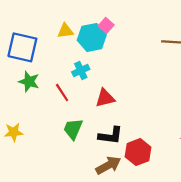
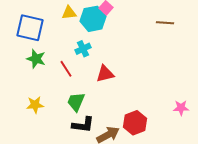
yellow star: (14, 132) -> (35, 105), moved
black L-shape: (111, 136) -> (83, 125), moved

